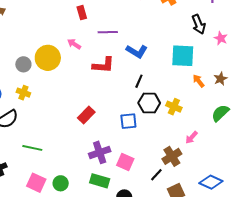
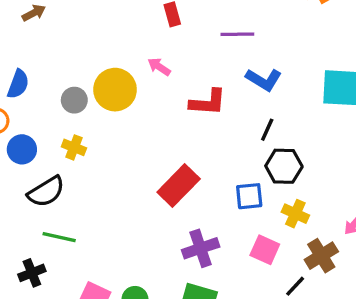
purple line: (108, 32) -> (237, 34), moved
yellow cross: (174, 107) -> (295, 214), moved
red rectangle: (86, 115) -> (179, 186), size x1.4
green line: (32, 148) -> (59, 237), moved
pink square: (125, 162) -> (265, 250), moved

